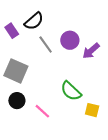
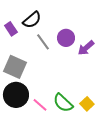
green semicircle: (71, 91) -> (63, 103), moved
black circle: (17, 101) -> (16, 95), size x1.6
yellow square: (92, 110) -> (87, 104), turned 32

